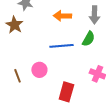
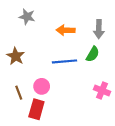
brown star: (14, 25) -> (16, 56), moved
red rectangle: (66, 92) -> (36, 109), moved

